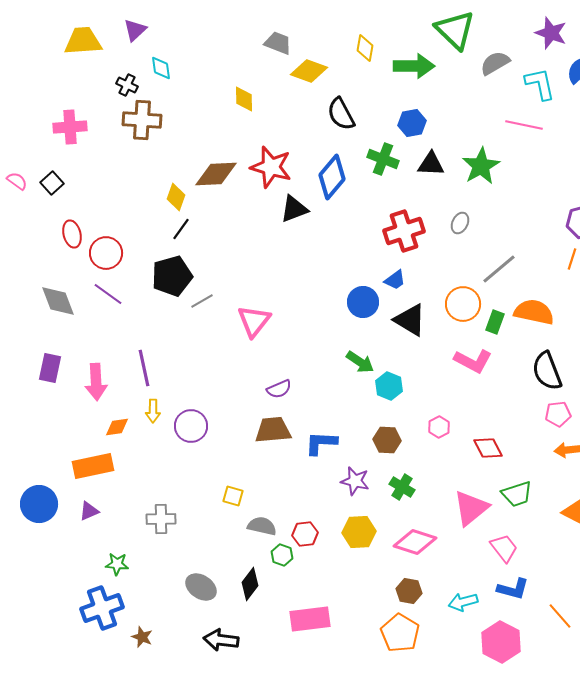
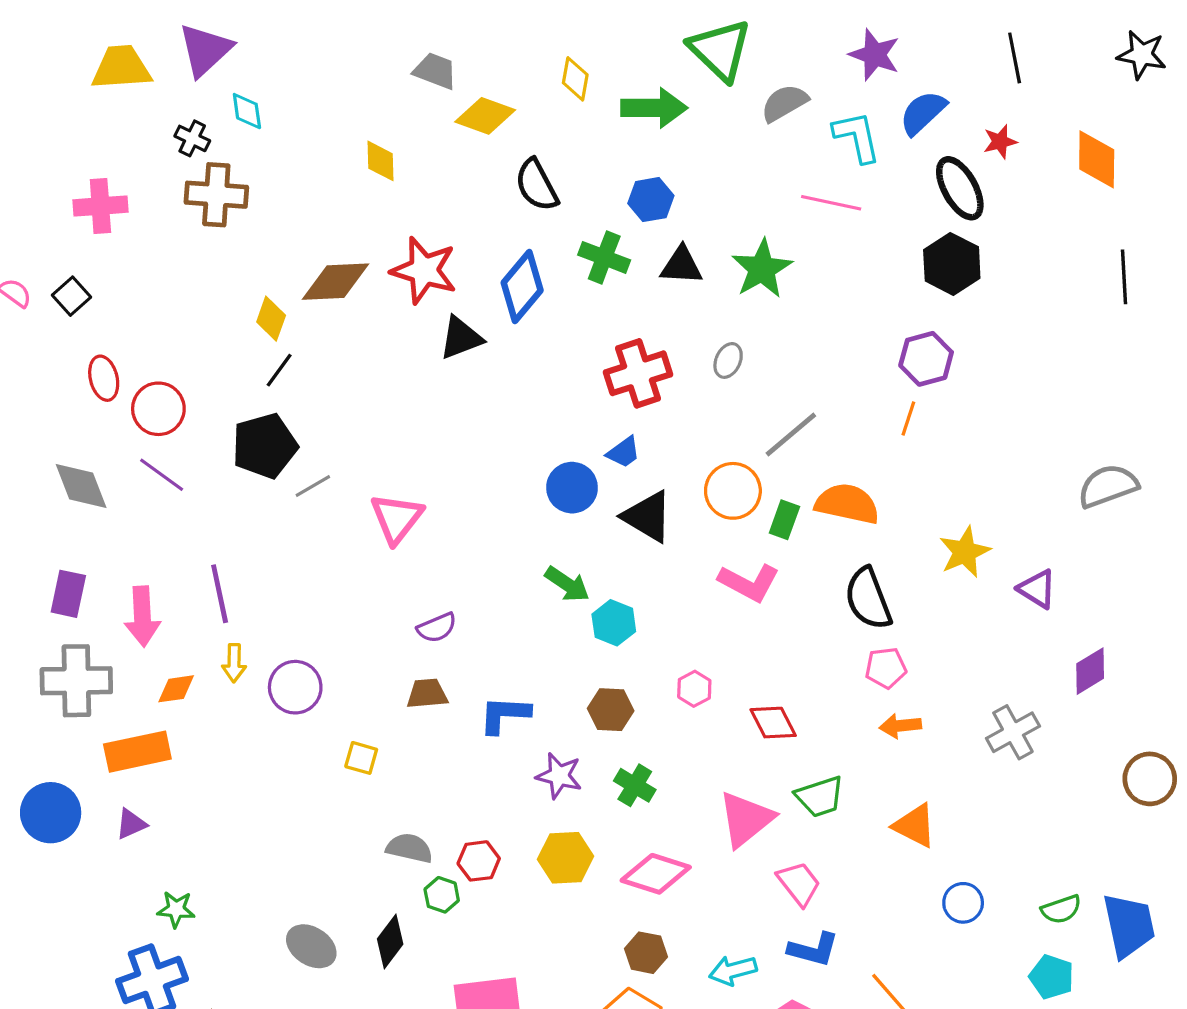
purple triangle: (135, 30) -> (205, 50), size x1.5
brown trapezoid: (273, 430) -> (427, 694), size x0.7
yellow square: (233, 496) -> (361, 758), moved
gray cross: (161, 519) -> (76, 681), moved, size x1.5

